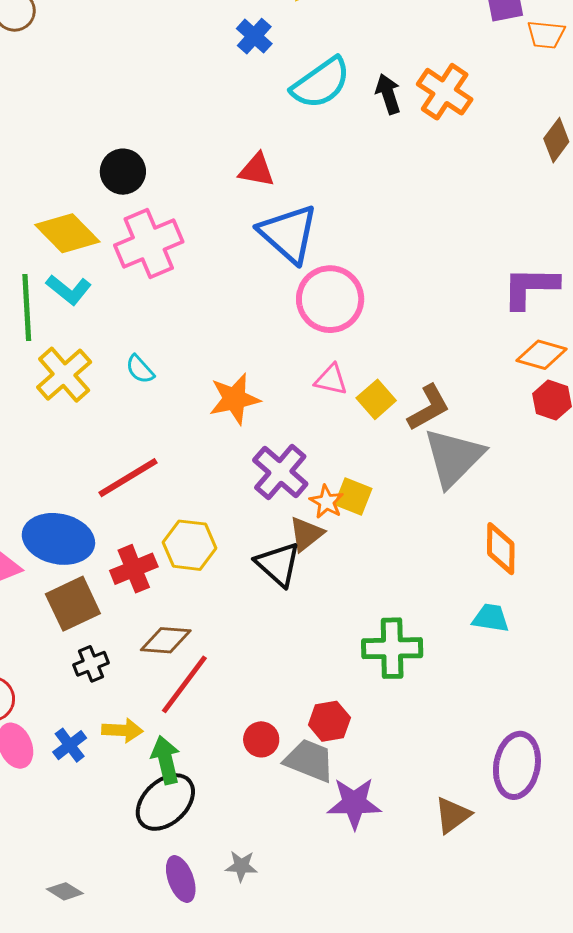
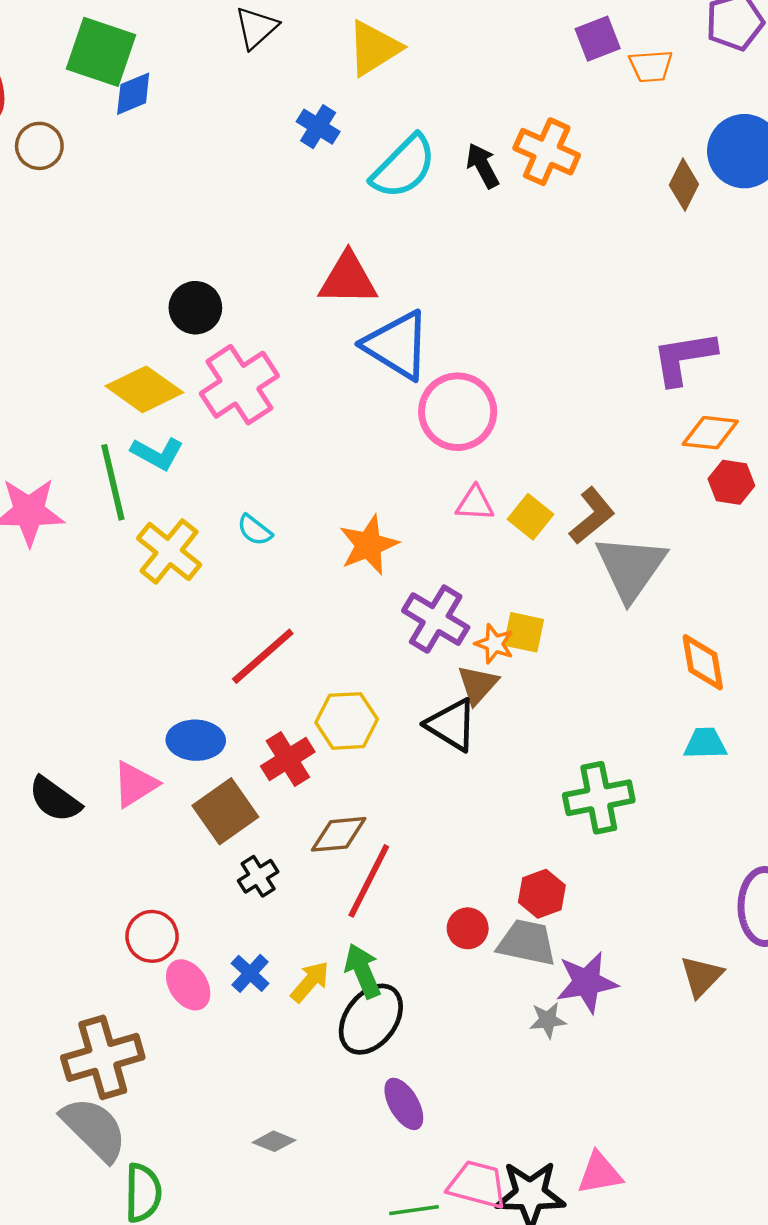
red triangle: (257, 170) -> (348, 279), size x1.4
blue ellipse: (58, 539) -> (196, 740), size x0.7
yellow arrow: (122, 730) -> (310, 982), moved, turned -42
gray star: (241, 866) -> (548, 1020), moved

